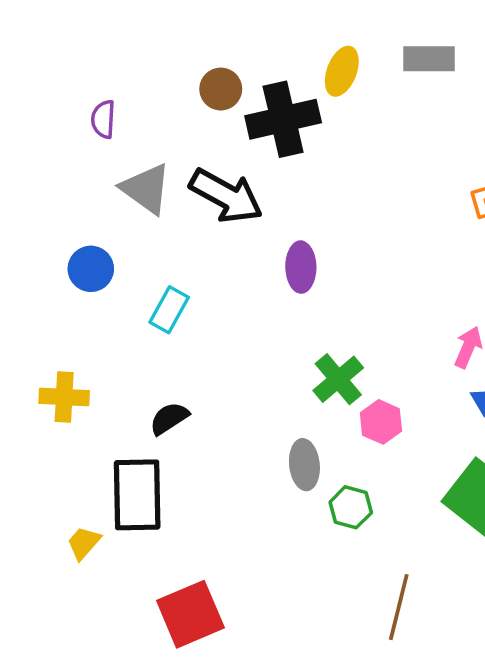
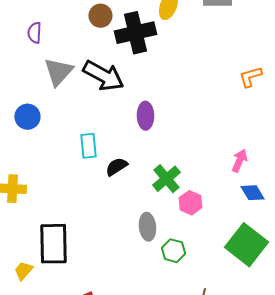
gray triangle: (146, 189) -> (58, 72), turned 36
cyan rectangle: (169, 310) -> (88, 146), moved, turned -35
black semicircle: (169, 418) -> (116, 167), moved

